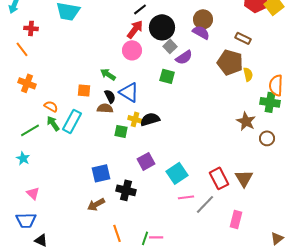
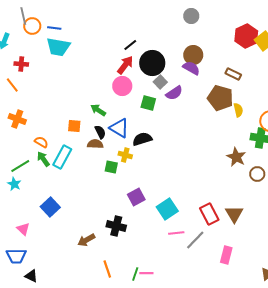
green square: (167, 76) -> (148, 103), moved
black semicircle: (150, 119) -> (142, 139), moved
cyan star: (23, 158) -> (14, 184), moved
blue square: (101, 173) -> (50, 207), moved, turned -30

